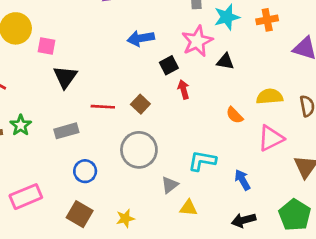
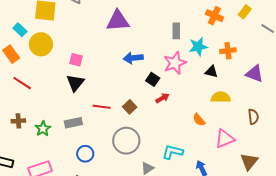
pink square: (47, 46) -> (76, 60), moved
black triangle: (225, 61) -> (211, 72), moved
black square: (169, 65) -> (153, 79), turned -32
red arrow: (184, 89) -> (162, 98), turned 72
yellow semicircle: (270, 97) -> (221, 97), moved
green star: (21, 125) -> (43, 129), moved

